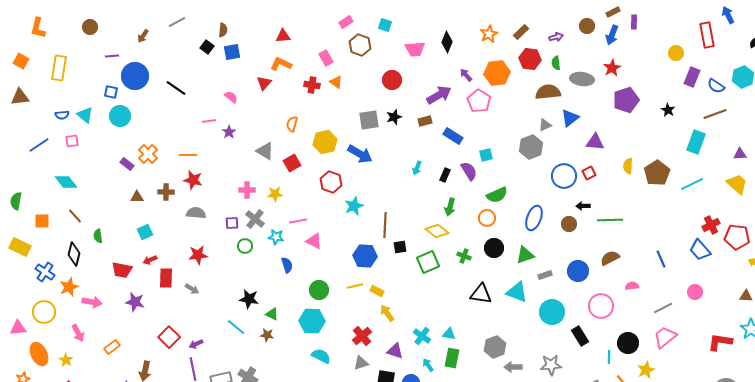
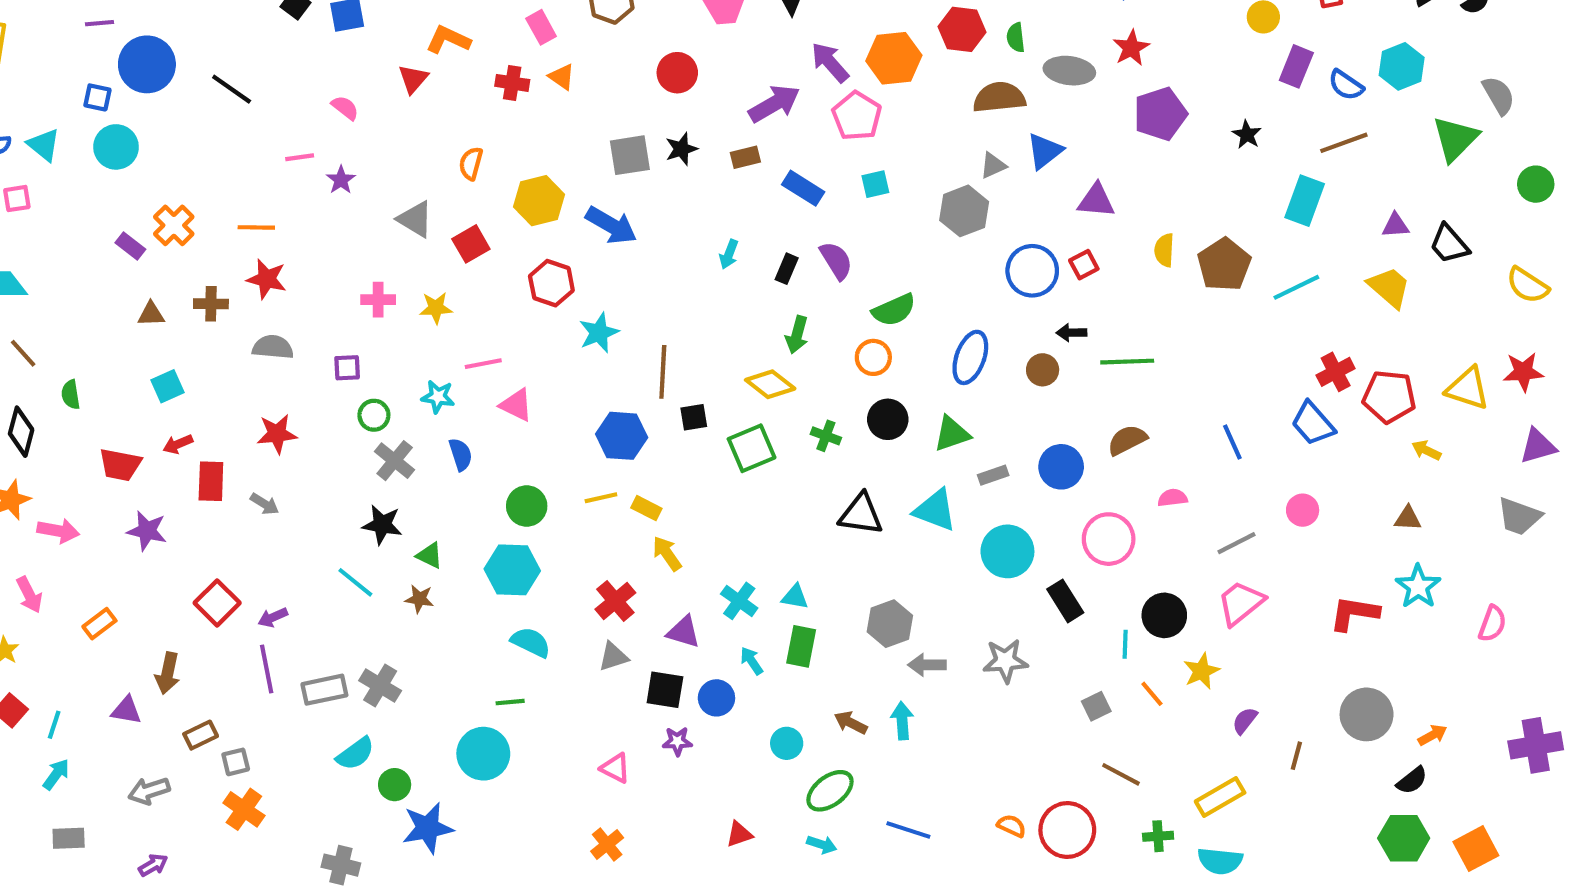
purple arrow: (466, 75) -> (830, 62), size x1.5
cyan square: (486, 155) -> (875, 184), moved
gray cross: (255, 219) -> (395, 461), moved

